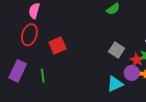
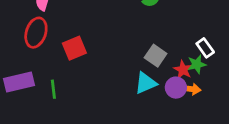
purple rectangle: (18, 71) -> (19, 82), turned 50
cyan triangle: (115, 84) -> (146, 83), moved

